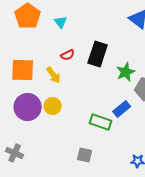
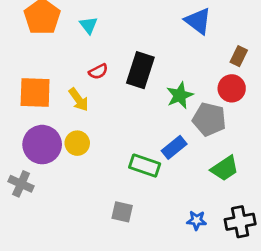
gray cross: (15, 153) -> (21, 184), moved

